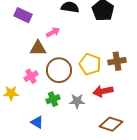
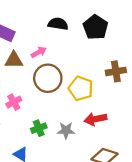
brown triangle: (38, 48) -> (14, 60), moved
brown cross: (117, 61) -> (116, 71), moved
brown circle: (59, 70) -> (48, 78), moved

